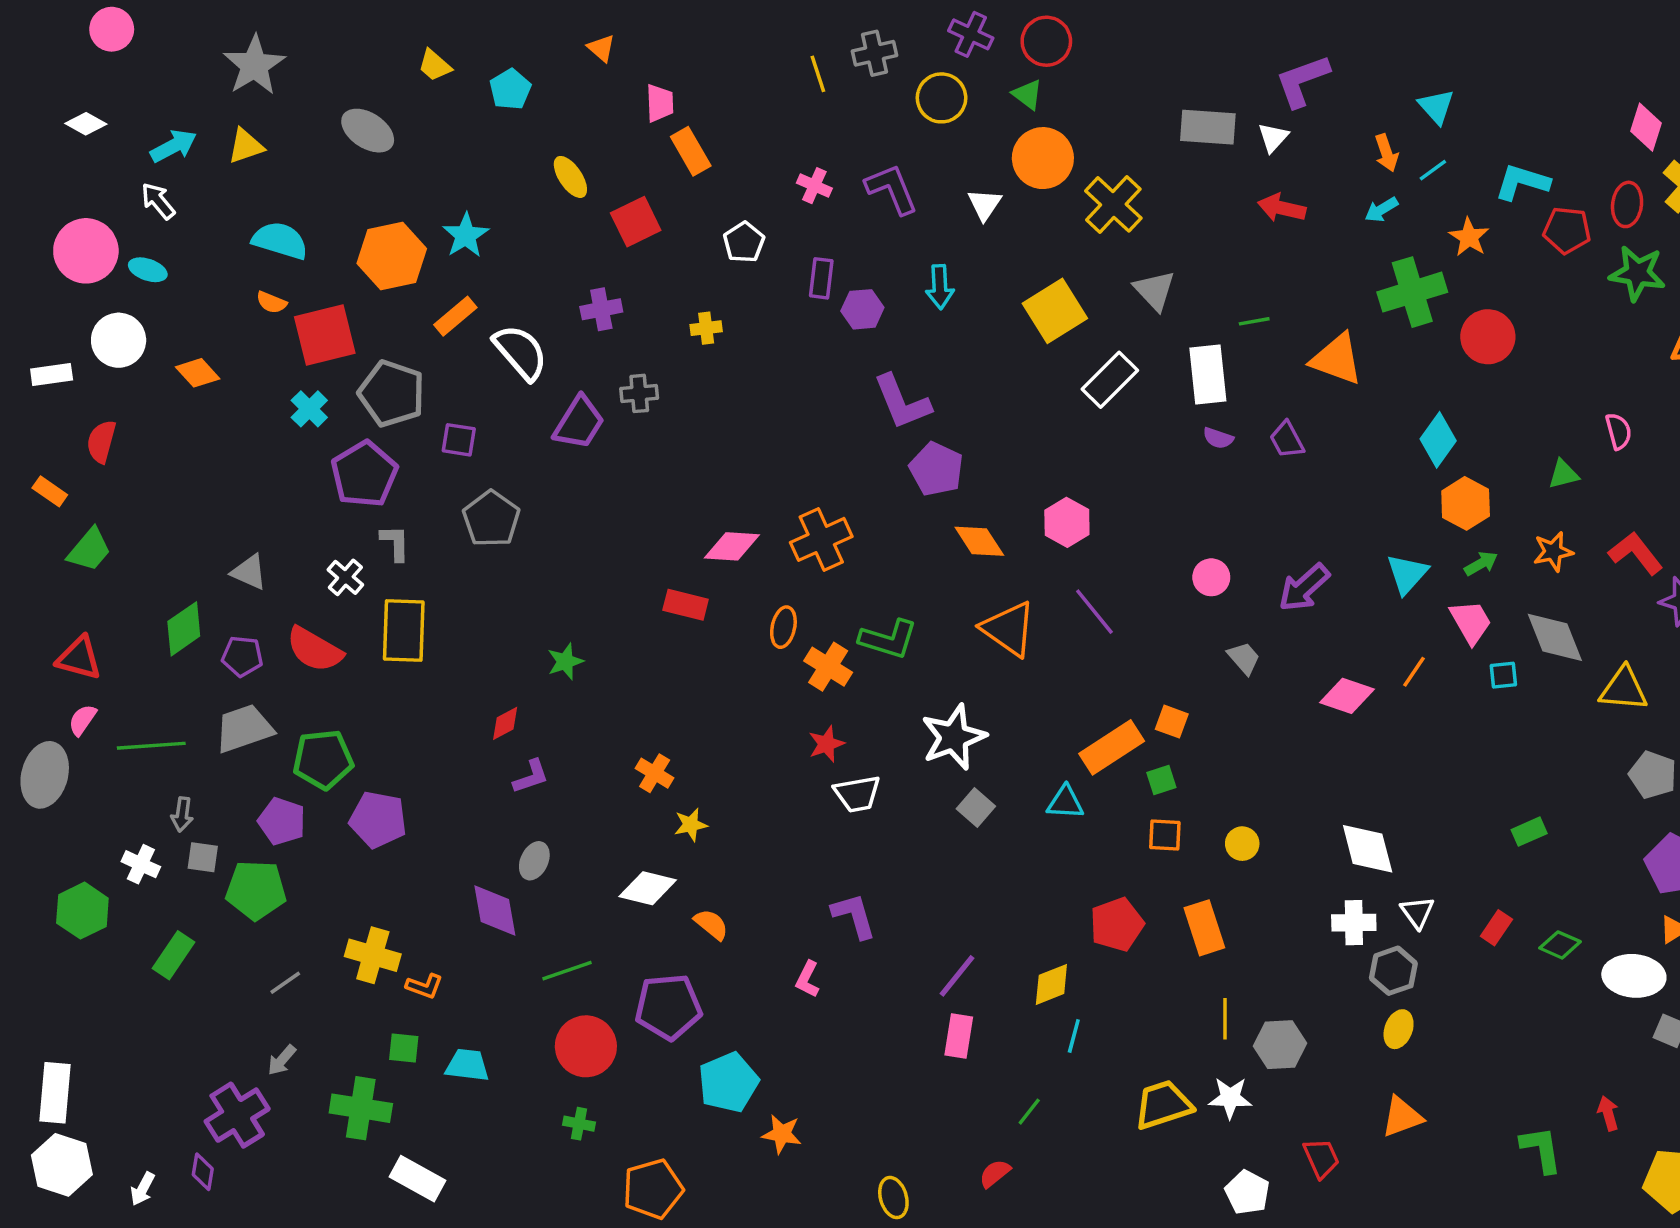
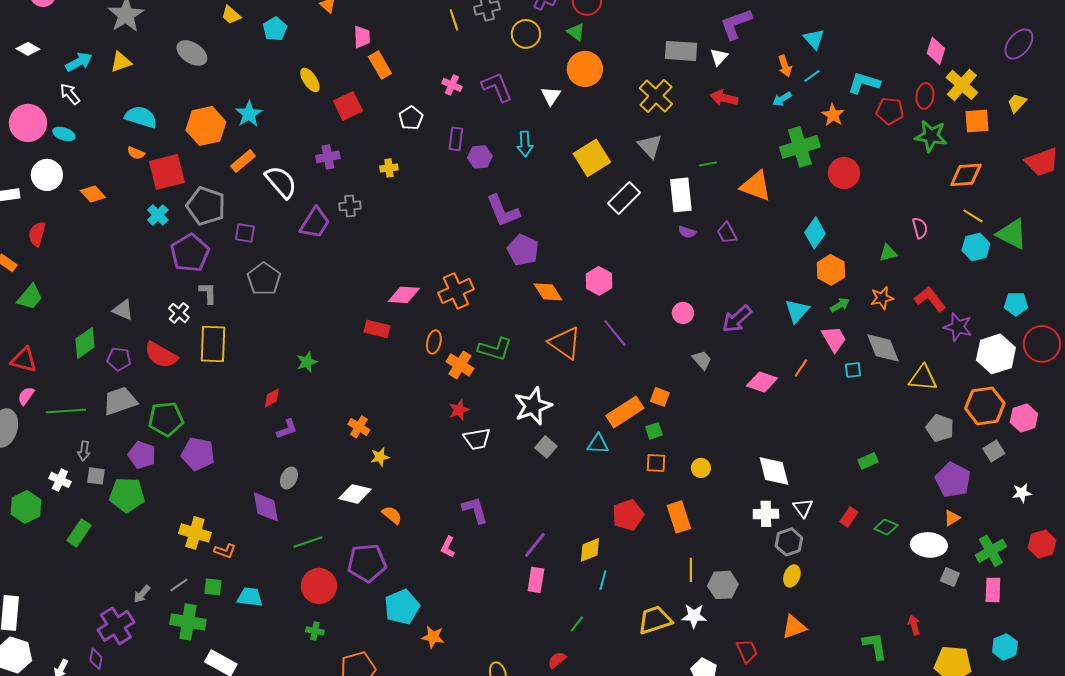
yellow cross: (1113, 204) -> (656, 96), moved
gray line: (285, 983) -> (179, 585), moved

